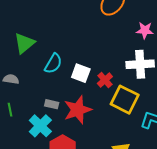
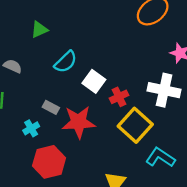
green triangle: (24, 43) -> (39, 29), size x0.7
cyan cross: (40, 126) -> (31, 128), size x0.6

